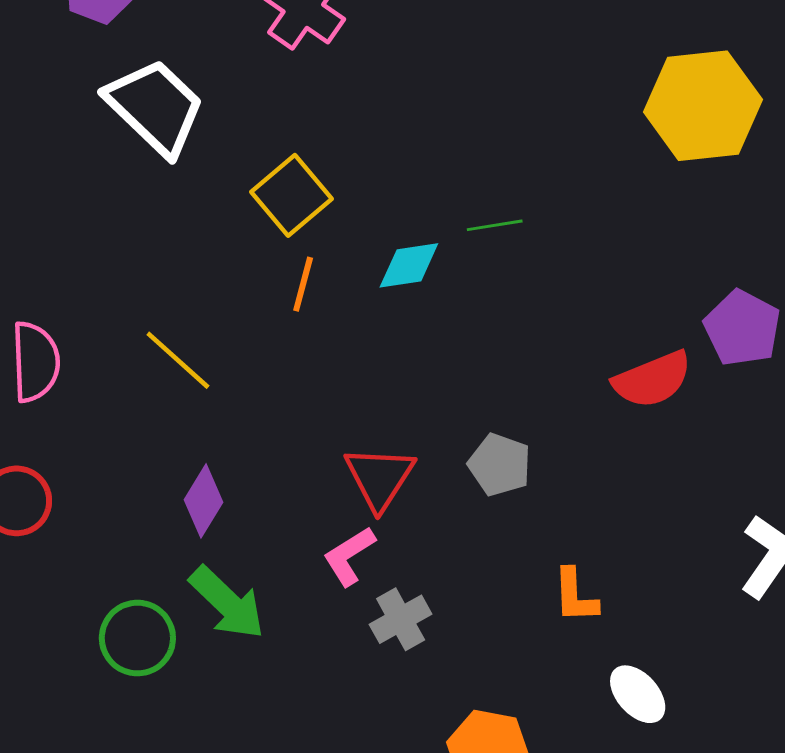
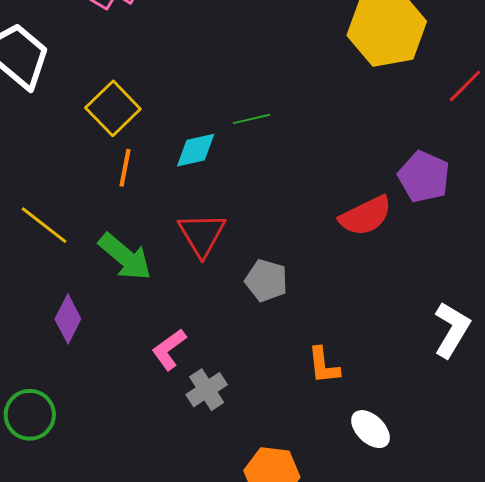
red triangle: (380, 478) -> (202, 234), moved
green arrow: (227, 603) -> (125, 257), moved

